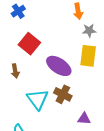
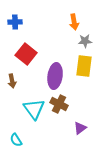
blue cross: (18, 11) -> (15, 22), turned 32
purple ellipse: (59, 66) -> (55, 76), turned 65
purple triangle: (84, 119) -> (80, 128), turned -40

